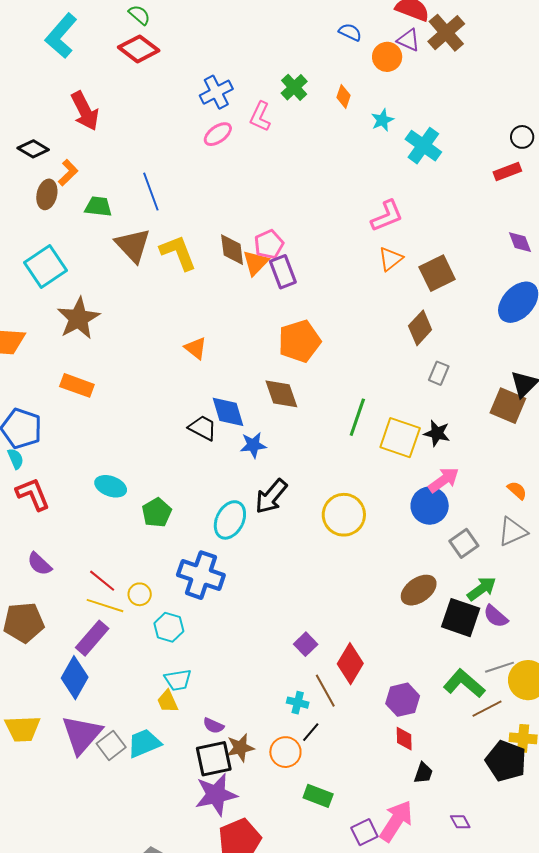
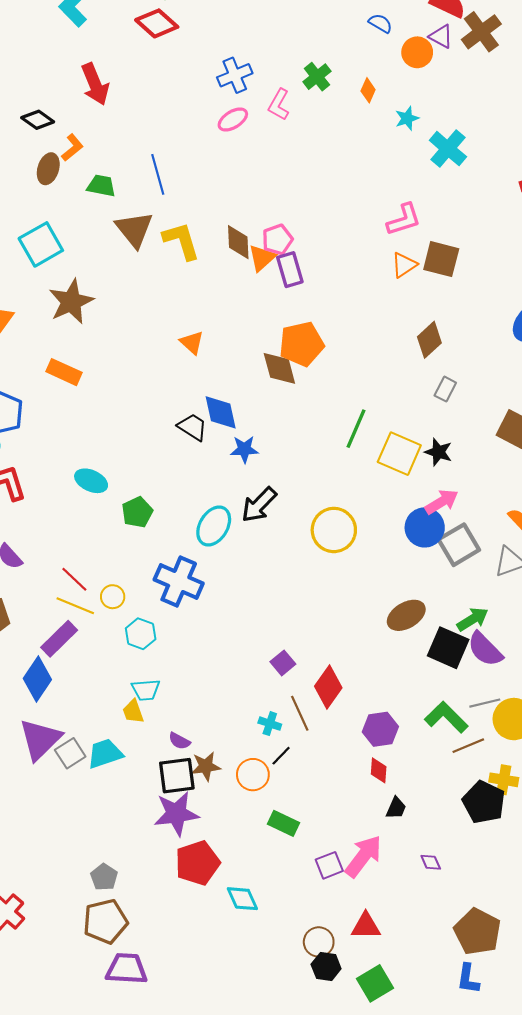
brown square: (437, 273) -> (441, 259), moved, turned 36
brown diamond: (281, 394) -> (279, 368), moved
gray square: (464, 543) -> (459, 545), moved, size x1.4
purple semicircle: (496, 616) -> (485, 649), size x1.4

